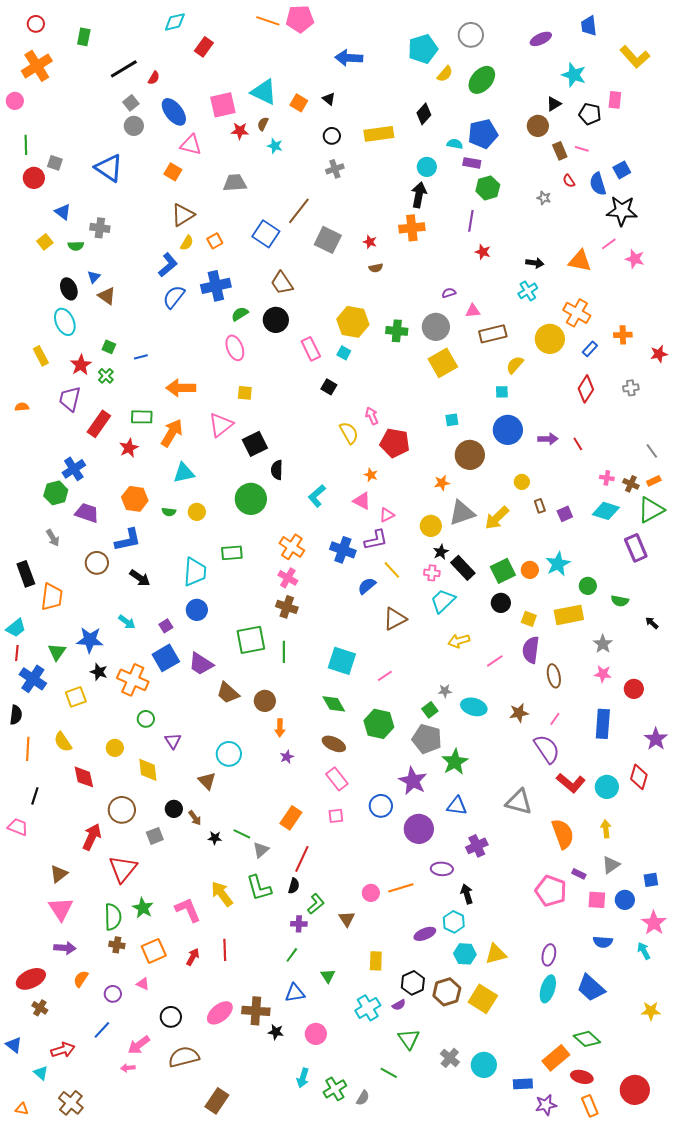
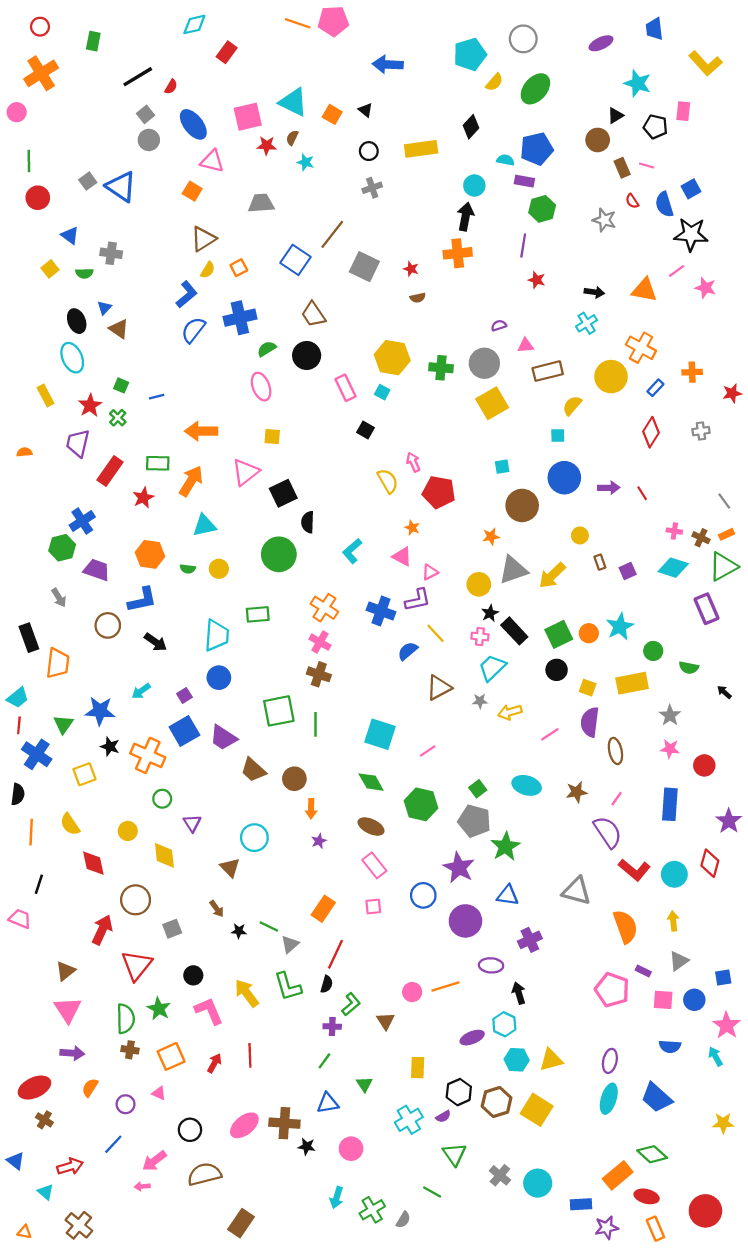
gray square: (55, 163) -> (88, 181), moved, turned 35
gray star: (544, 198) -> (604, 220), size x1.5
cyan arrow: (127, 622) -> (141, 691), turned 108
gray star: (445, 691) -> (480, 701), moved
black circle: (174, 809) -> (193, 975), moved

